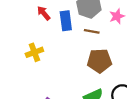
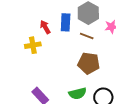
red arrow: (44, 13) -> (45, 27), moved

